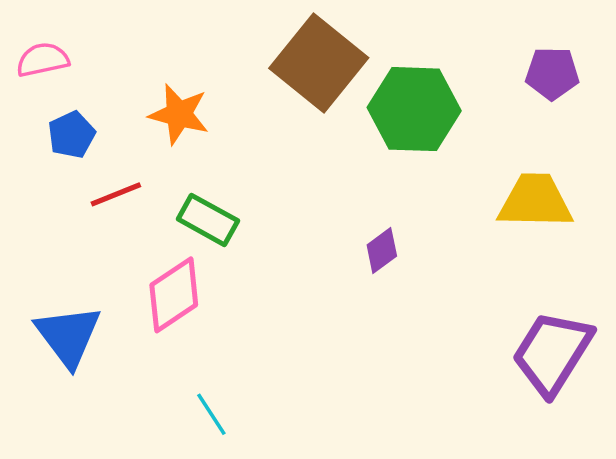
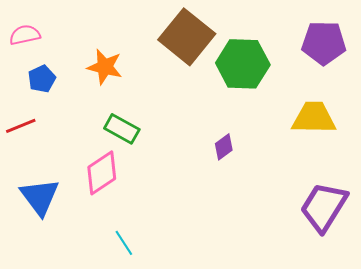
purple pentagon: (552, 73) -> (324, 43), size x1.4
red line: (116, 194) -> (21, 126), moved

